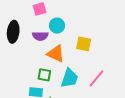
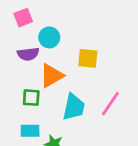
orange triangle: (56, 54) -> (52, 76), turned -48
green square: (44, 75) -> (31, 98), moved

